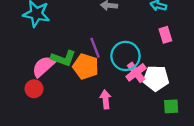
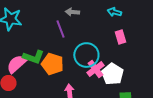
purple line: (95, 48) -> (60, 29), moved
white pentagon: (156, 78) -> (112, 74), turned 30

